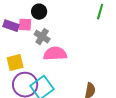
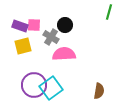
black circle: (39, 12) -> (65, 25), moved
yellow square: (15, 63) -> (23, 46), moved

